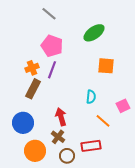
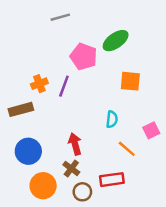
gray line: (49, 14) -> (60, 17), turned -56
pink pentagon: (52, 46) -> (84, 57), moved
brown rectangle: (33, 89) -> (21, 109), moved, turned 48

